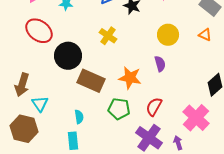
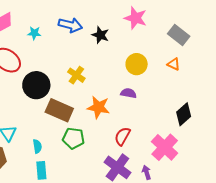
yellow cross: (108, 36) -> (76, 75), moved
purple semicircle: (160, 64) -> (128, 93), turned -63
green pentagon: (119, 109) -> (73, 138), moved
cyan semicircle: (79, 117) -> (37, 146), moved

